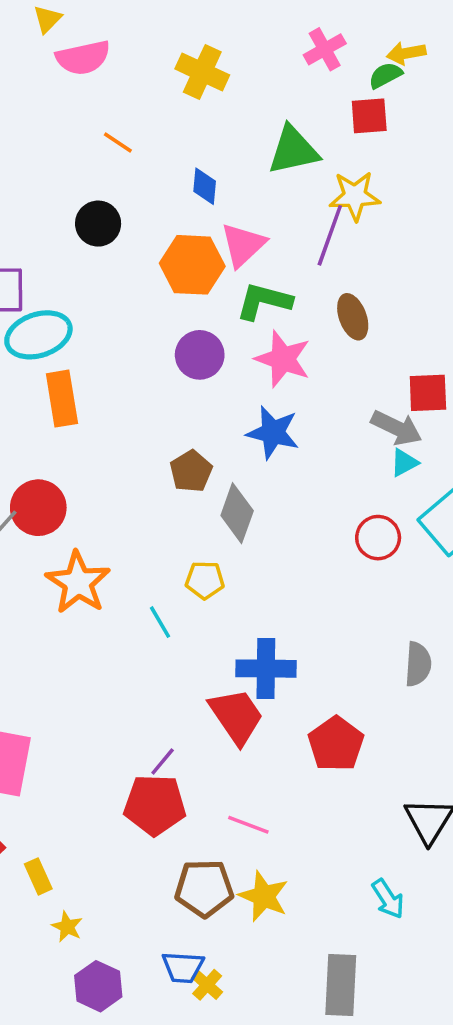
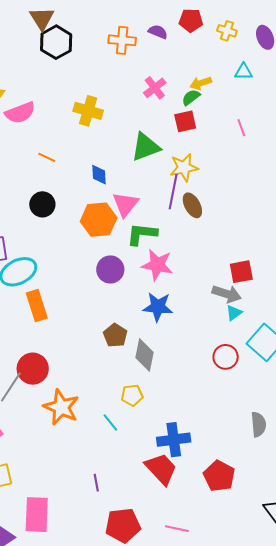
brown ellipse: (353, 317) -> (192, 205), moved
purple line: (163, 761) -> (96, 483), moved, turned -42

